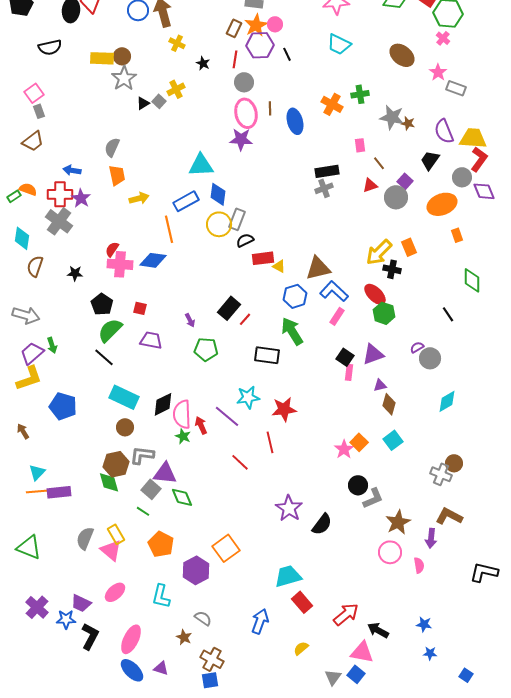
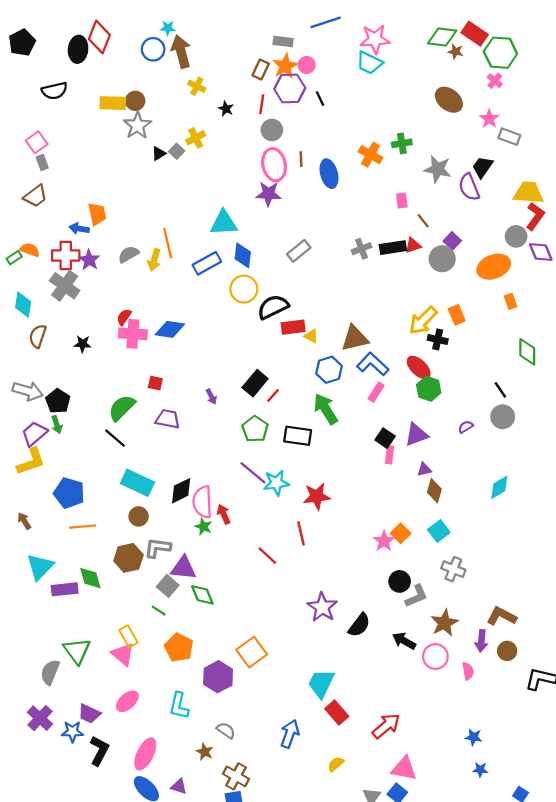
cyan trapezoid: (339, 44) -> (369, 63), moved
brown star: (408, 123) -> (456, 52), moved
purple semicircle: (444, 131) -> (469, 187), moved
gray semicircle: (112, 147) -> (128, 254), moved, turned 36
black trapezoid: (430, 160) -> (482, 167), moved
black rectangle: (327, 171) -> (393, 248), moved
orange trapezoid: (117, 175) -> (97, 214), moved
yellow arrow: (139, 198) -> (154, 260), turned 120
gray rectangle: (237, 219) -> (299, 251), moved, turned 30
orange line: (169, 229) -> (168, 243), moved
black semicircle: (245, 240) -> (273, 307), size x1.6
black pentagon: (102, 304) -> (58, 401), moved
green pentagon: (206, 349) -> (255, 429), moved, turned 30
gray circle: (430, 358) -> (503, 417), moved
purple line: (227, 416) -> (253, 473), moved
brown circle: (454, 463) -> (507, 651), moved
cyan triangle: (37, 472) -> (40, 567), size x1.5
gray cross: (441, 474) -> (453, 569), moved
green diamond: (109, 482) -> (90, 578), moved
orange line: (38, 491) -> (83, 527), moved
gray semicircle: (85, 538) -> (50, 672), moved
green triangle: (29, 547) -> (77, 651), moved, turned 32
cyan trapezoid: (288, 576) -> (321, 683), turned -48
black arrow: (378, 630) -> (404, 641), moved

